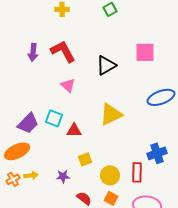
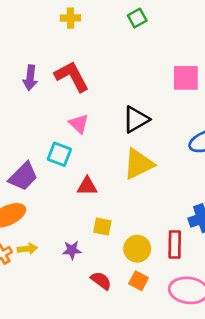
black triangle: (106, 65) -> (136, 119), moved
cyan square: (54, 118) -> (59, 154), moved
yellow square: (85, 159) -> (102, 226), turned 32

